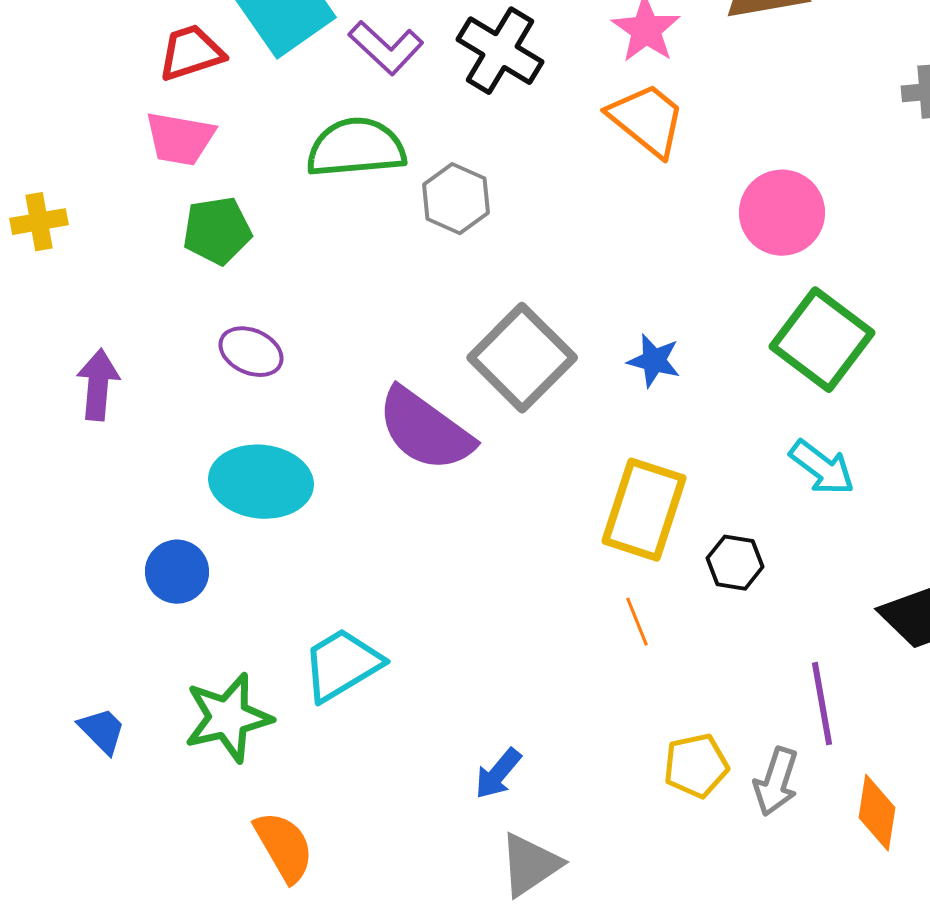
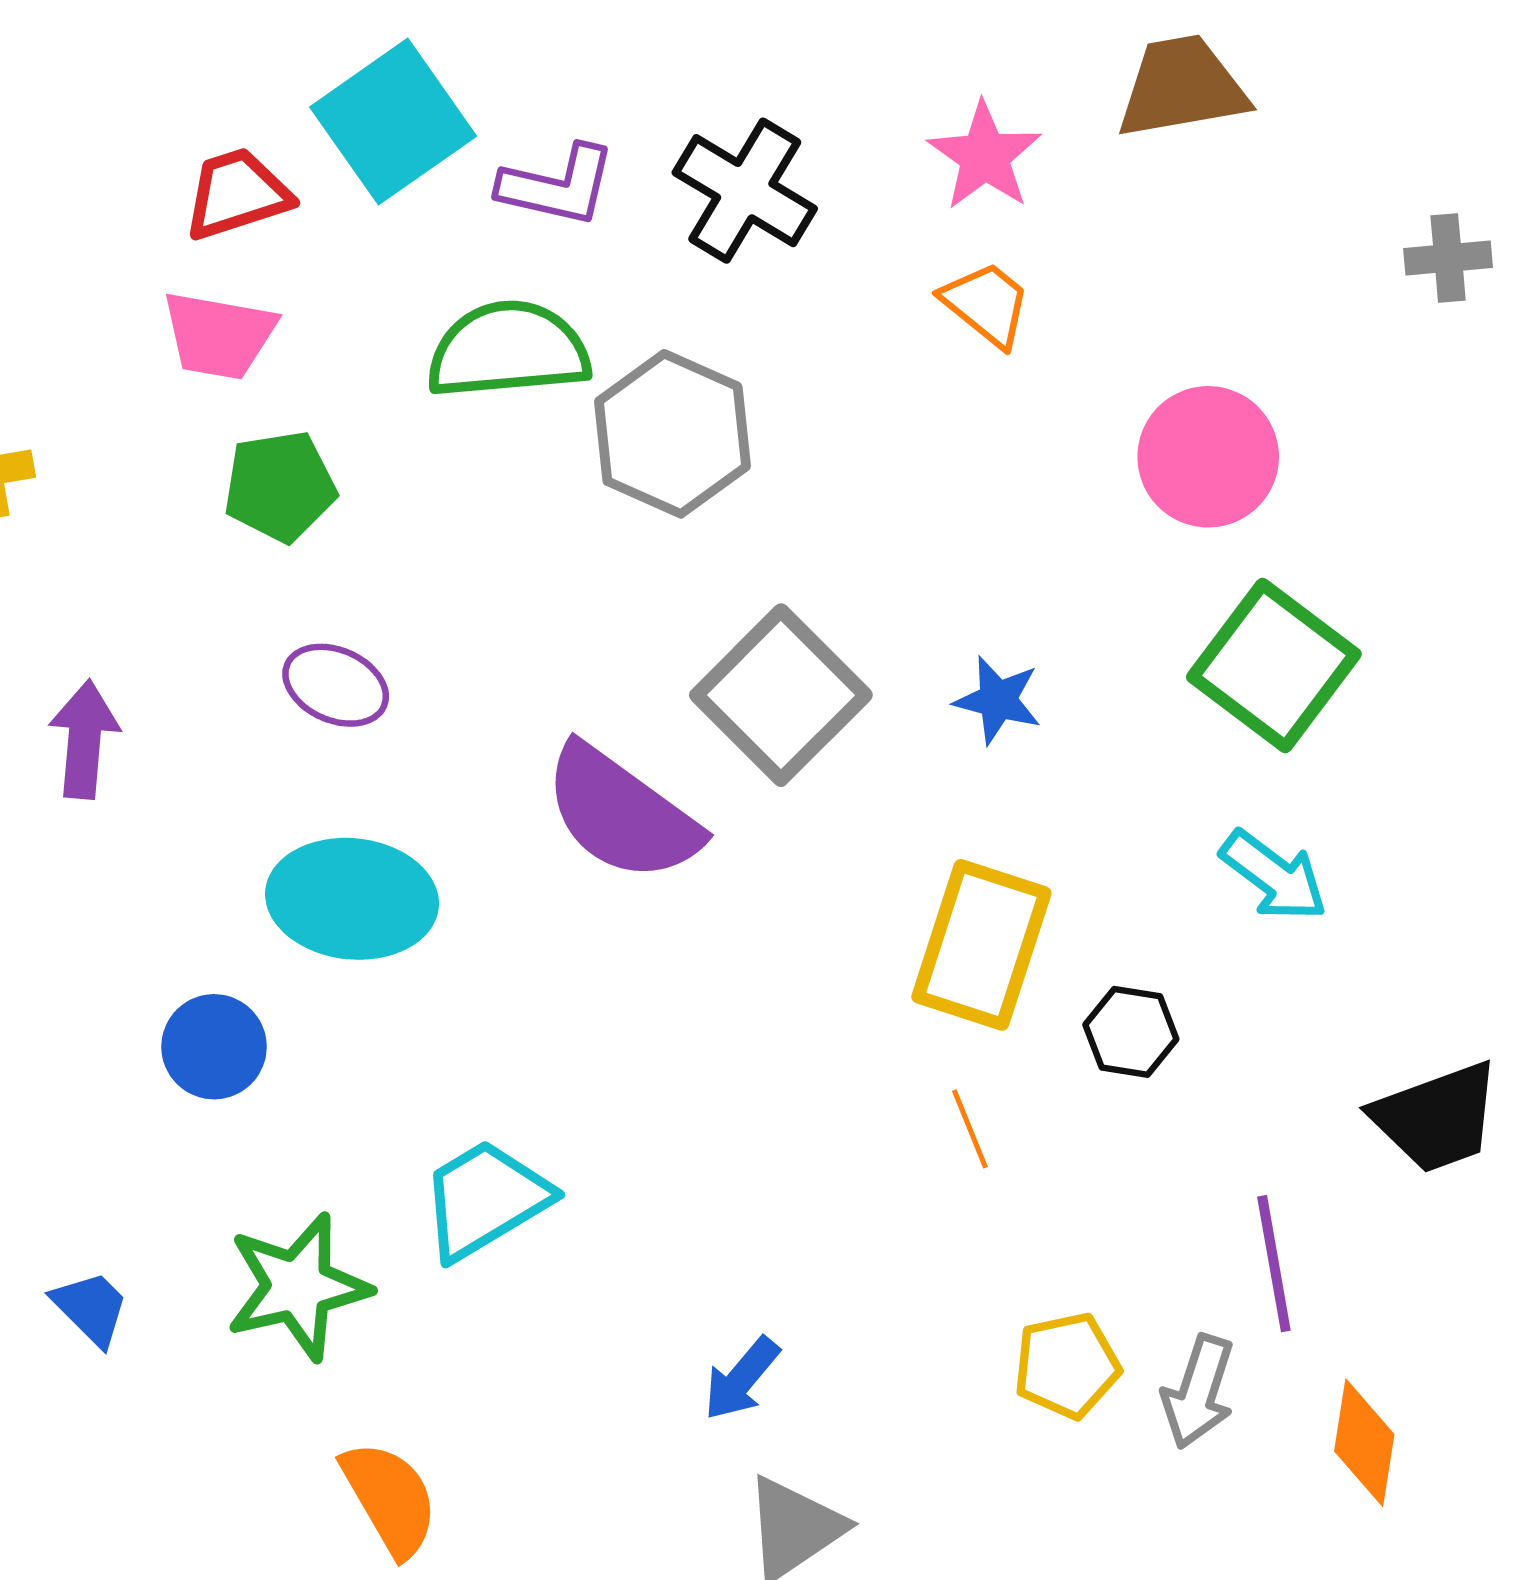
purple L-shape: (386, 48) -> (557, 186), turned -30
orange trapezoid: (647, 120) -> (986, 304), size x0.7
gray hexagon: (456, 199) -> (672, 434), size x1.4

